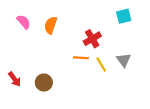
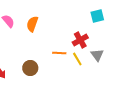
red cross: (92, 39) -> (80, 40), moved
brown circle: (44, 82) -> (30, 68), moved

